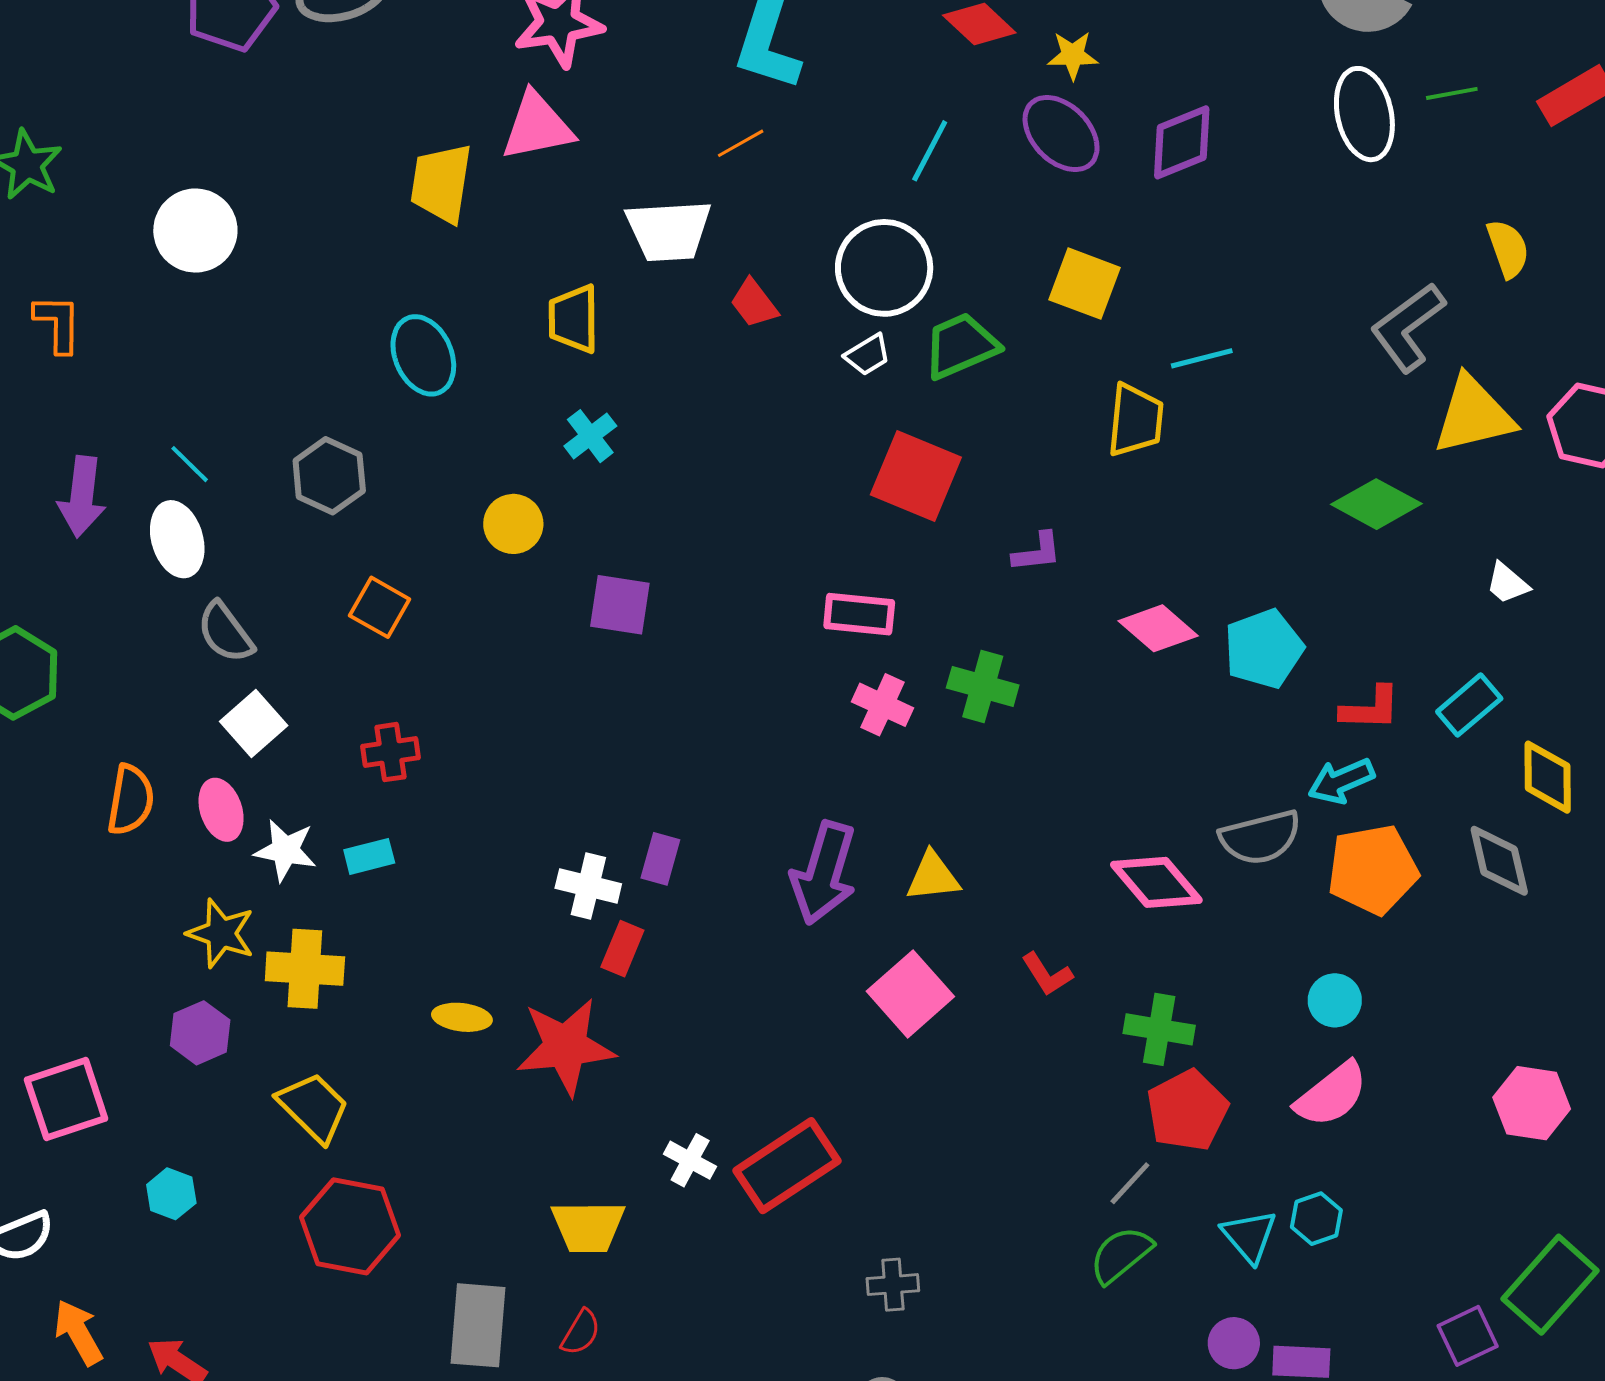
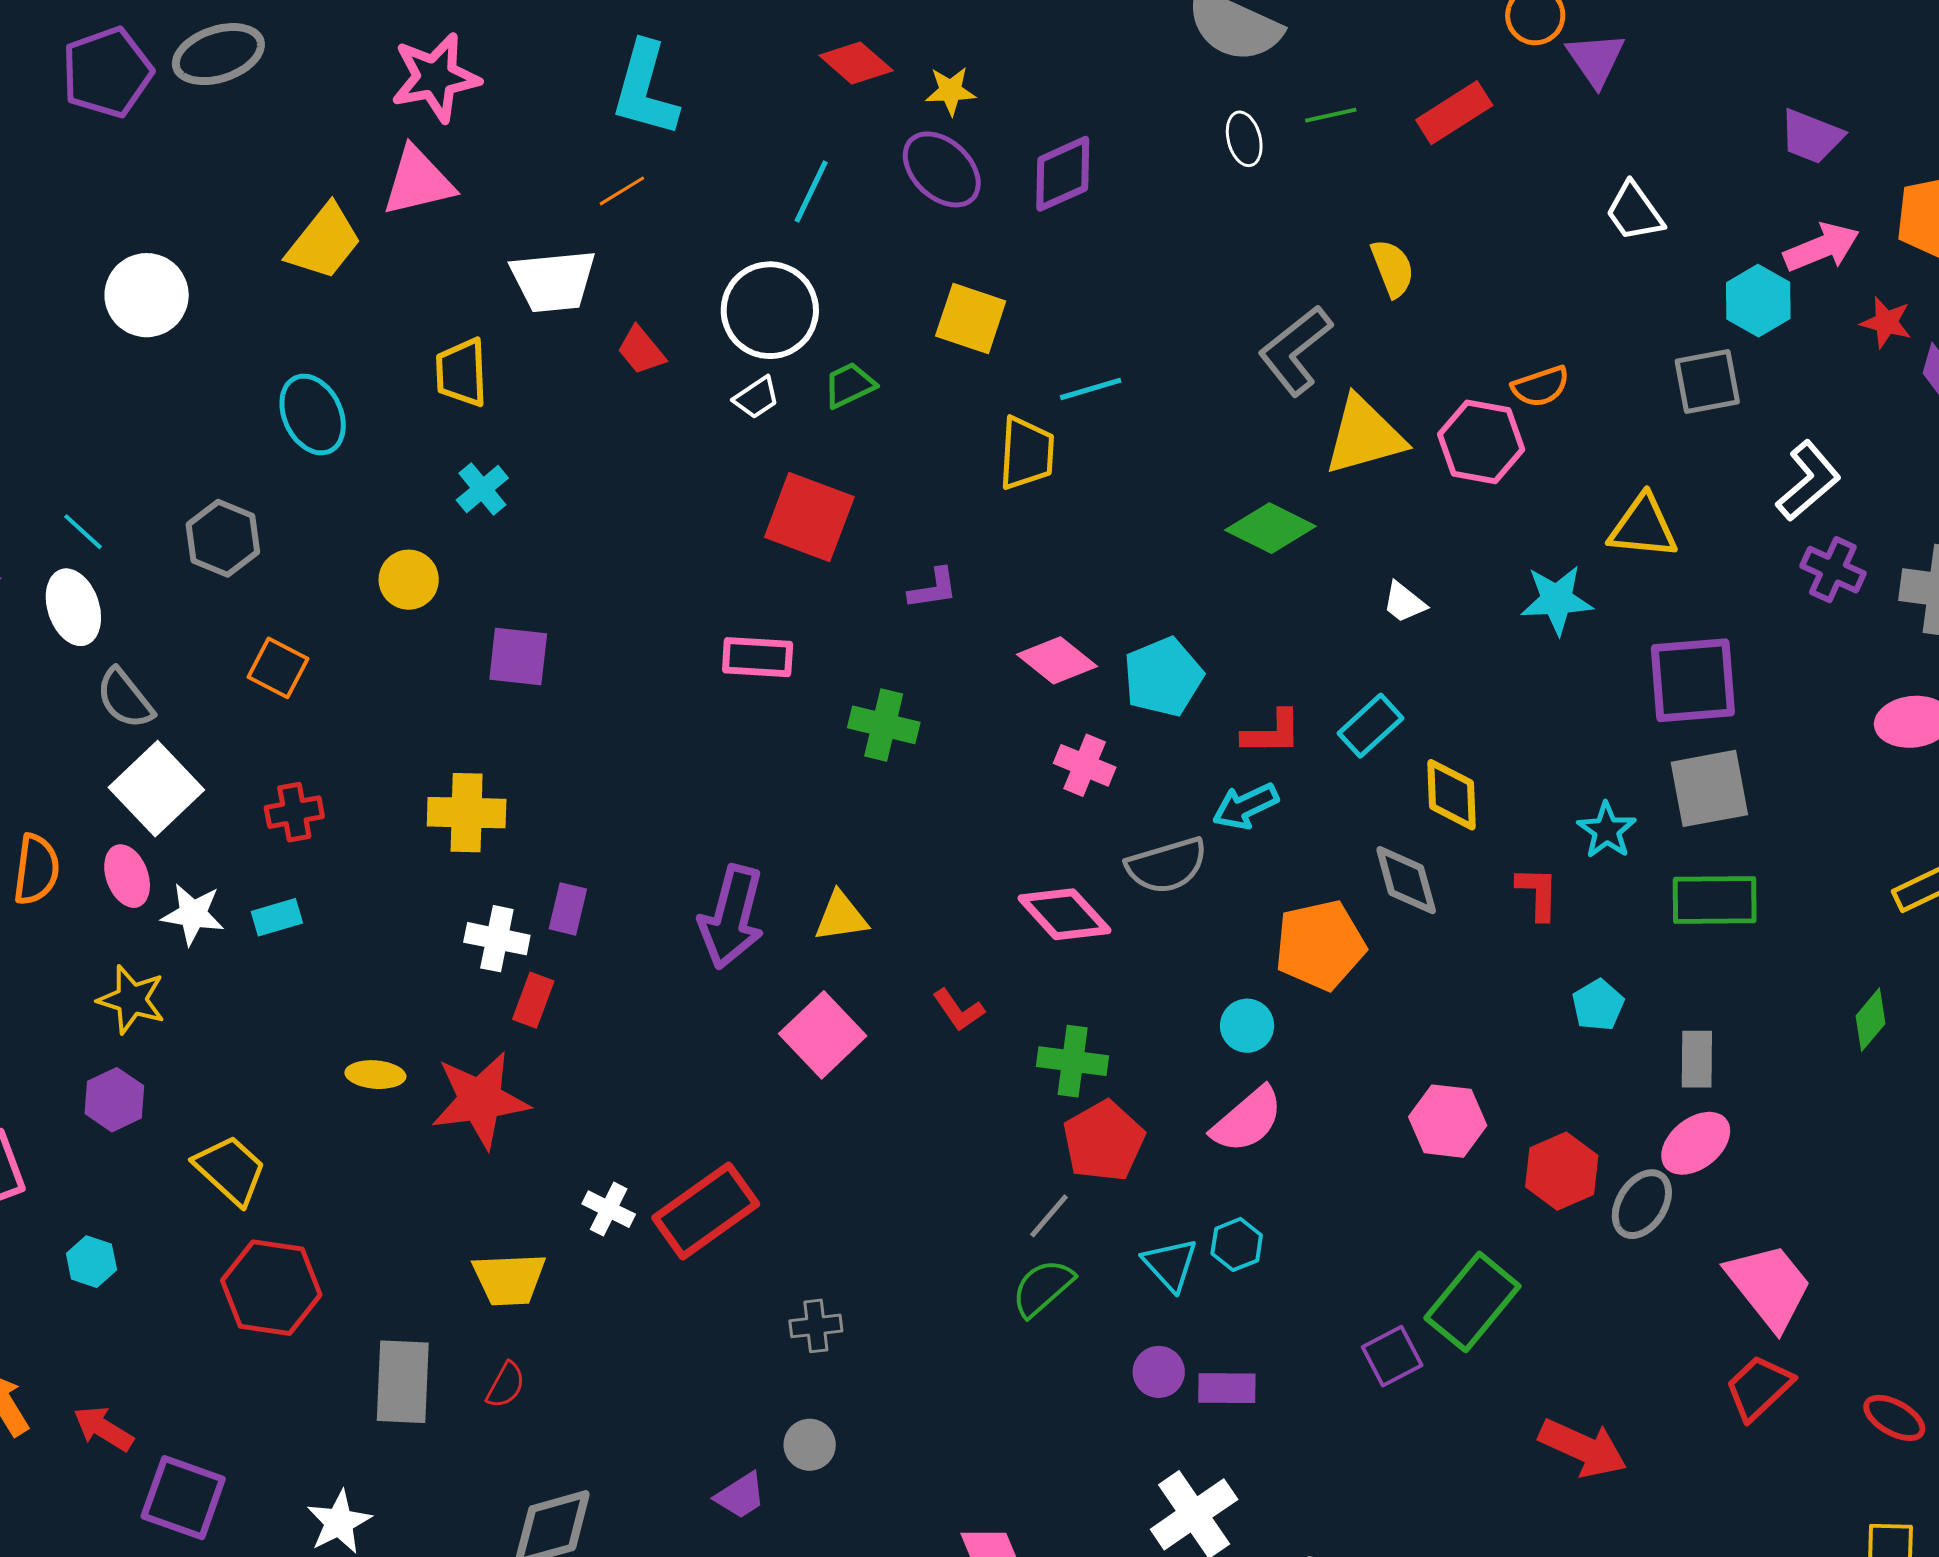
white ellipse: (1364, 114) -> (1244, 139), size x0.6
yellow trapezoid: (441, 183) -> (324, 242), turned -148
white circle: (195, 231) -> (147, 295), moved
green trapezoid: (961, 346) -> (849, 385), size x0.7
pink cross: (882, 705) -> (1085, 765), moved
white square: (254, 724) -> (156, 789), size x1.4
orange pentagon: (1373, 869) -> (1320, 945), moved
yellow cross: (305, 969) -> (467, 813), moved

